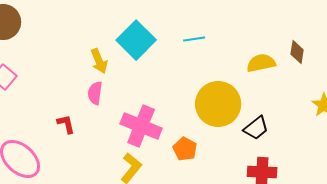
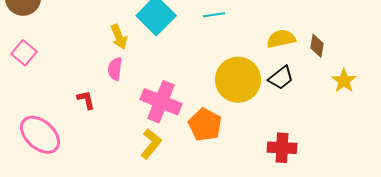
brown diamond: (297, 52) -> (317, 46), moved
black trapezoid: (256, 128) -> (281, 78), moved
orange pentagon: (185, 149) -> (205, 125), size x1.4

